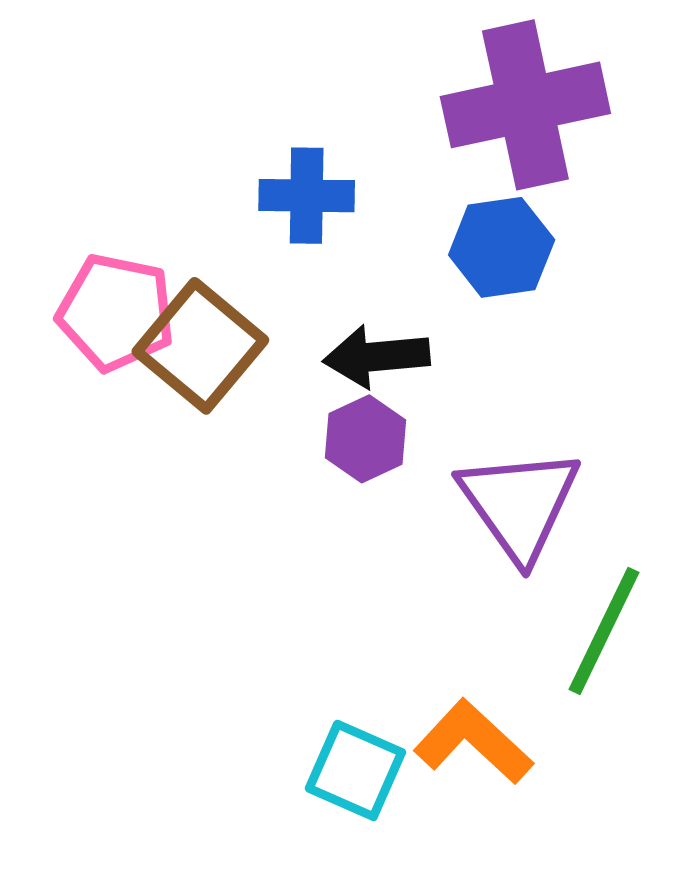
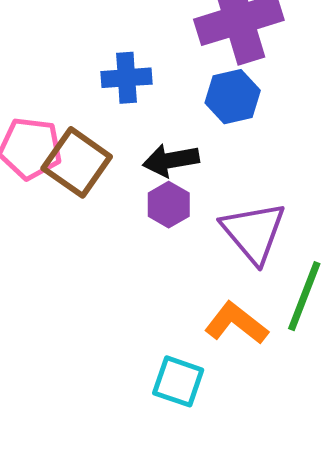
orange L-shape: (473, 742) -> (236, 323), moved

